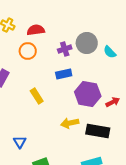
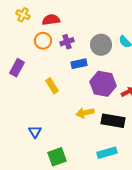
gray circle: (87, 43) -> (101, 45), moved
purple cross: (65, 49) -> (67, 42), moved

